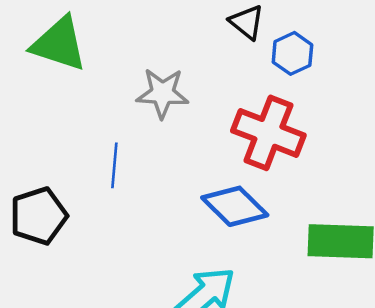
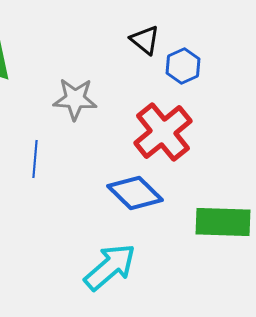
red cross: (268, 133) -> (163, 132), turned 30

